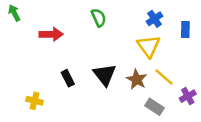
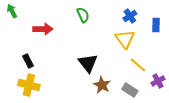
black rectangle: (68, 78) -> (28, 61), moved
brown star: (137, 79) -> (102, 85), moved
yellow cross: (34, 101) -> (29, 85), size x1.5

